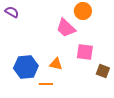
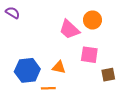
orange circle: (83, 11) -> (92, 20), moved
brown square: (103, 71) -> (108, 75), turned -32

